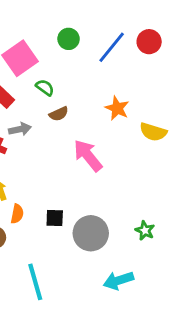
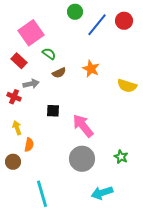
green circle: (69, 39) -> (75, 12), moved
orange star: (117, 108) -> (91, 69), moved
pink arrow: (88, 156) -> (83, 126), moved
black square: (55, 218) -> (53, 111), moved

